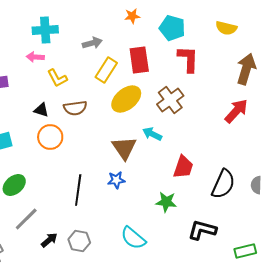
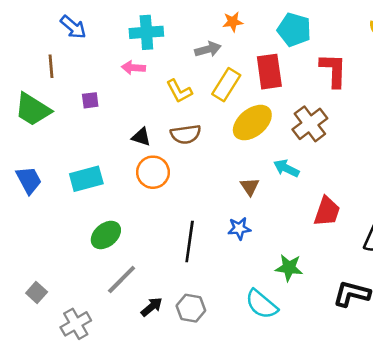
orange star: (132, 16) -> (233, 22), moved
cyan pentagon: (172, 28) -> (294, 30), moved
yellow L-shape: (57, 78) -> (179, 91), moved
brown triangle: (124, 148) -> (250, 187), size x0.6
green star: (166, 202) -> (289, 268), moved

